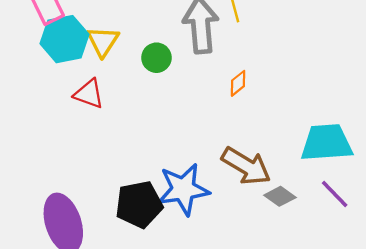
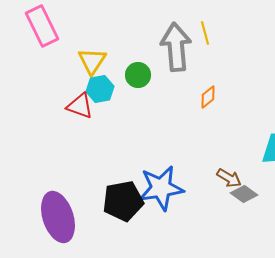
cyan hexagon: (64, 39) -> (100, 89), moved, size x0.7
brown arrow: (246, 166) -> (229, 178), moved, size x0.6

